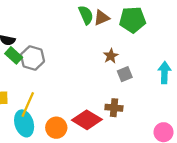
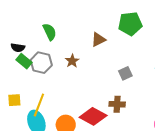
green semicircle: (86, 15) -> (50, 32), moved
brown triangle: (102, 18) -> (98, 40), moved
brown star: (111, 56) -> (72, 61), moved

